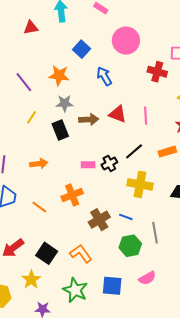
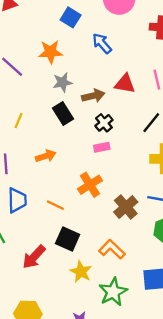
yellow line: (32, 117) -> (18, 121), moved
black cross: (109, 163) -> (104, 123), moved
black square: (47, 253) -> (68, 239), moved
yellow star: (31, 280) -> (81, 272), moved
green star: (75, 290) -> (113, 292), turned 30

